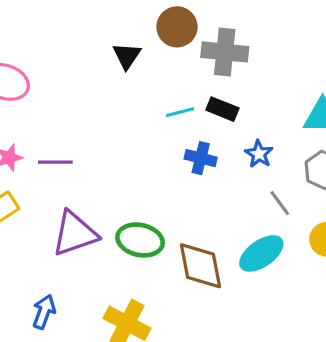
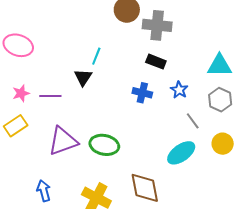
black triangle: (127, 56) -> (83, 77), moved
cyan line: (180, 112) -> (96, 56), moved, turned -54
brown diamond: (200, 266) -> (145, 188), moved
blue arrow: (44, 312) -> (44, 191), turned -35

